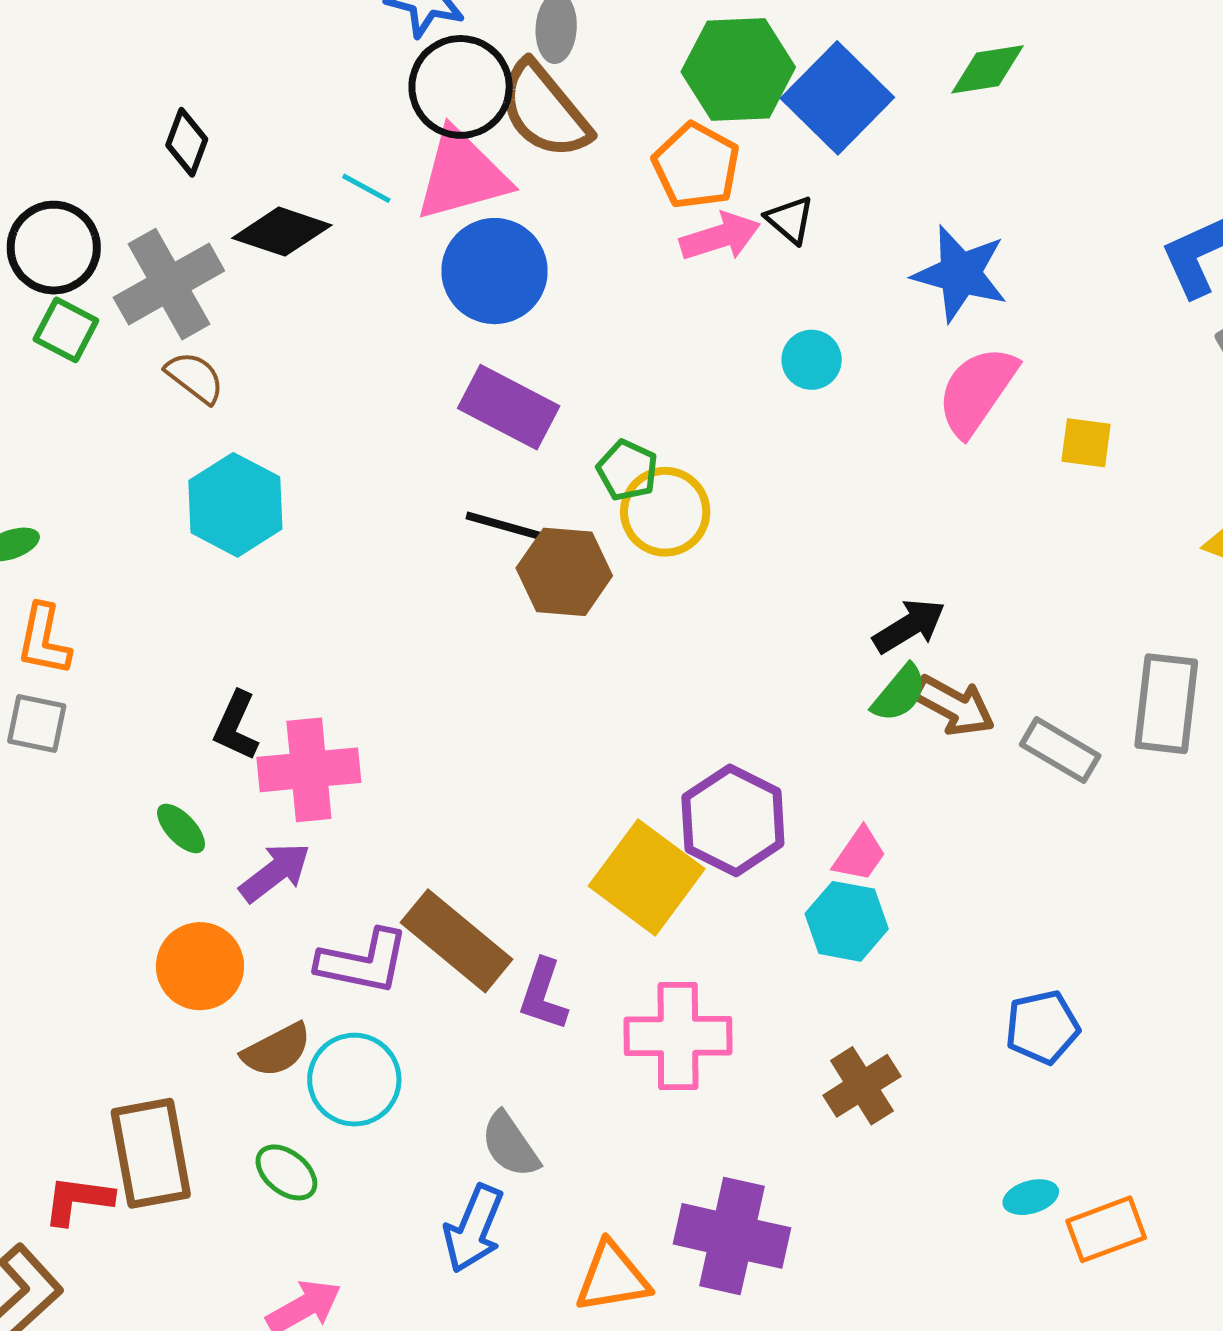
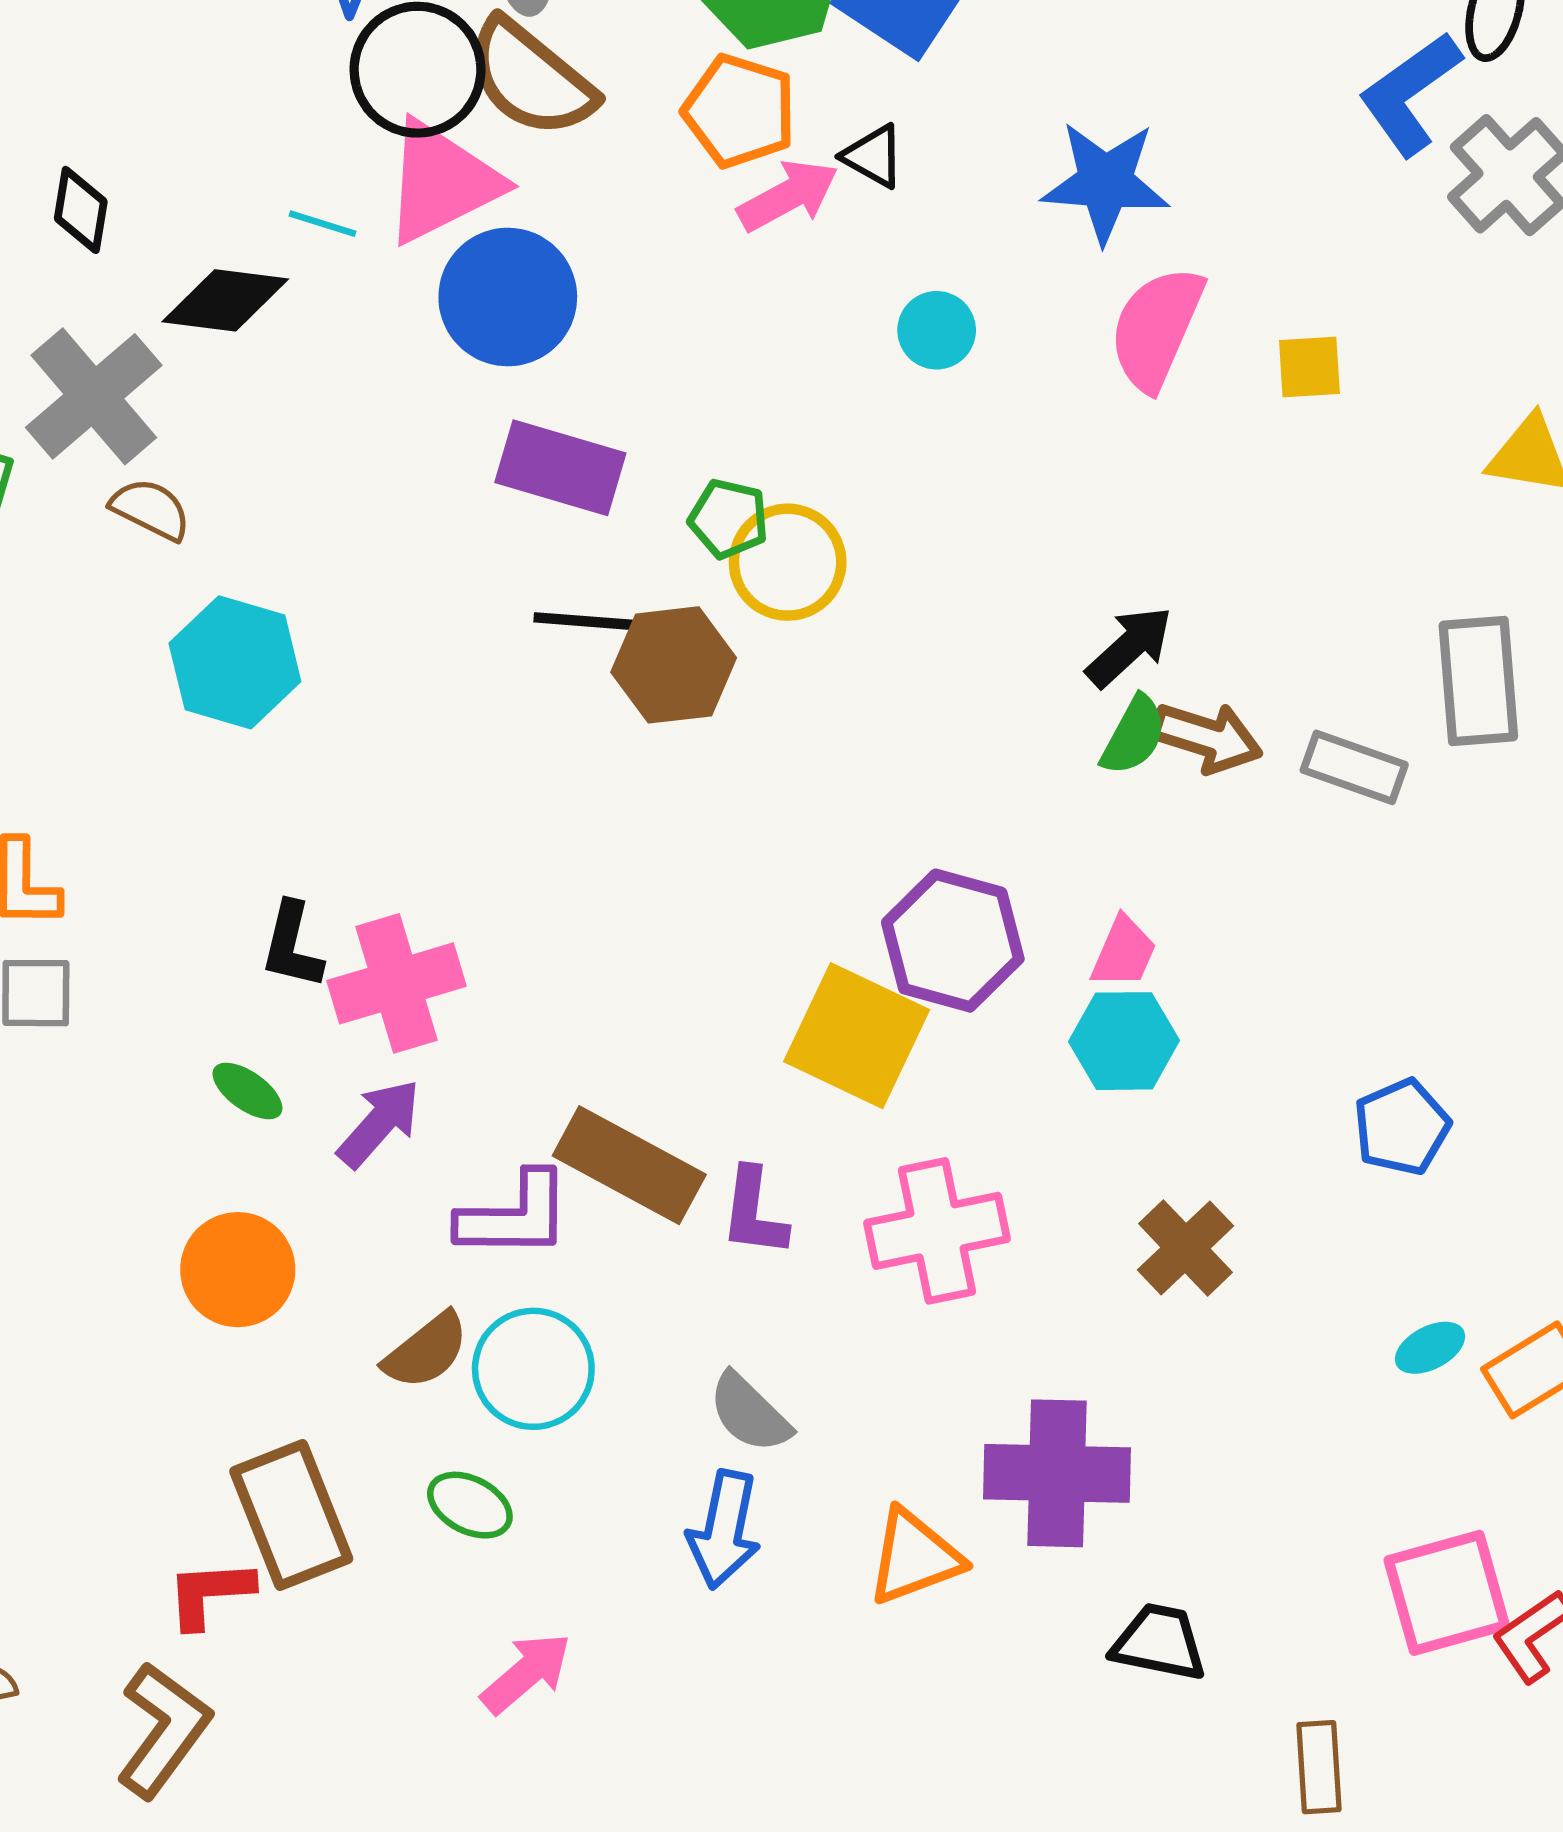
orange circle: (200, 966) -> (238, 1270), moved

